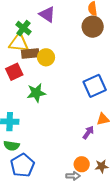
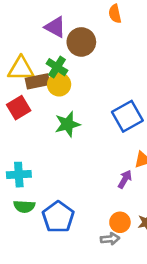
brown circle: (93, 27) -> (81, 42), moved
green cross: (23, 28) -> (57, 67), moved
green star: (36, 93) -> (68, 124), moved
blue pentagon: (23, 165) -> (58, 217), moved

